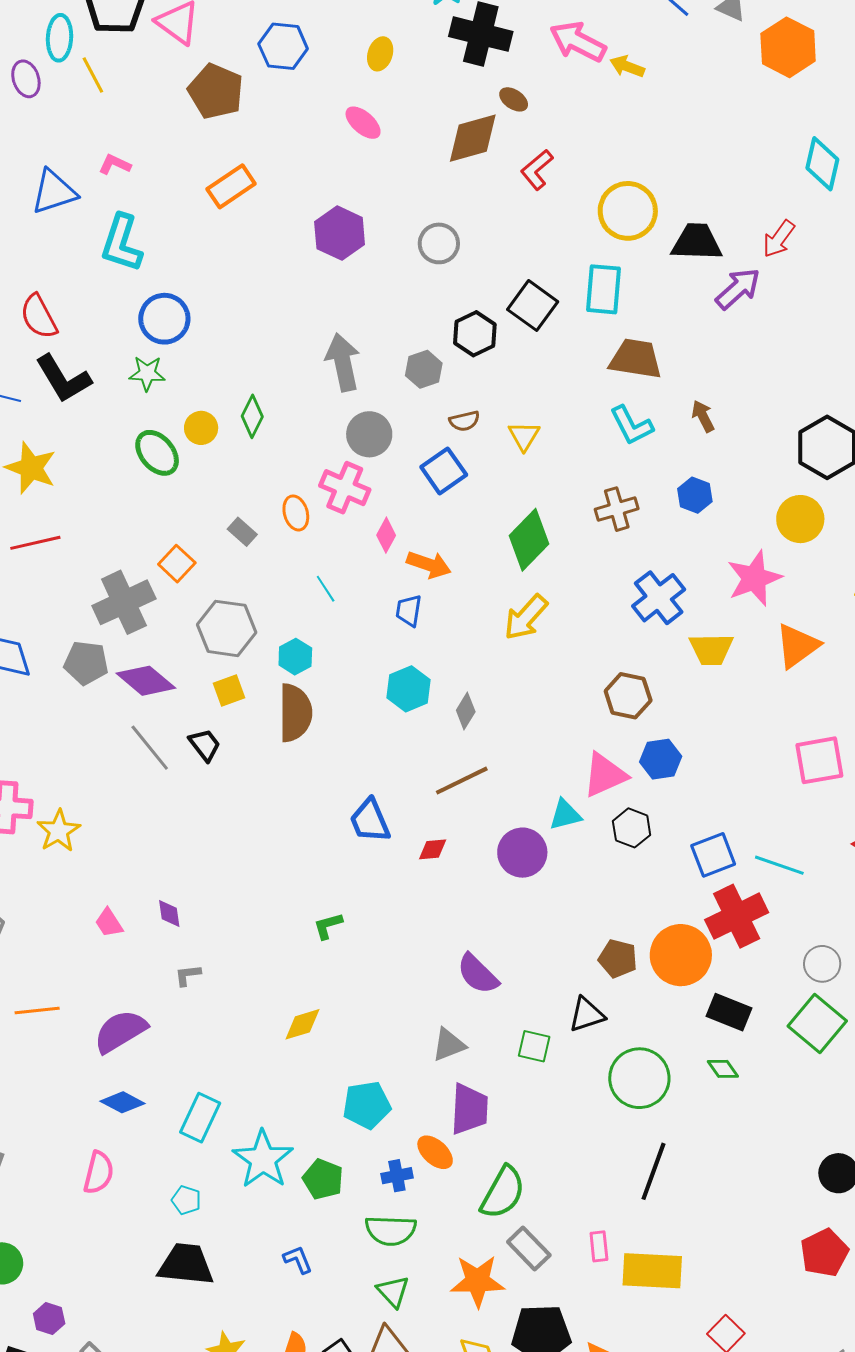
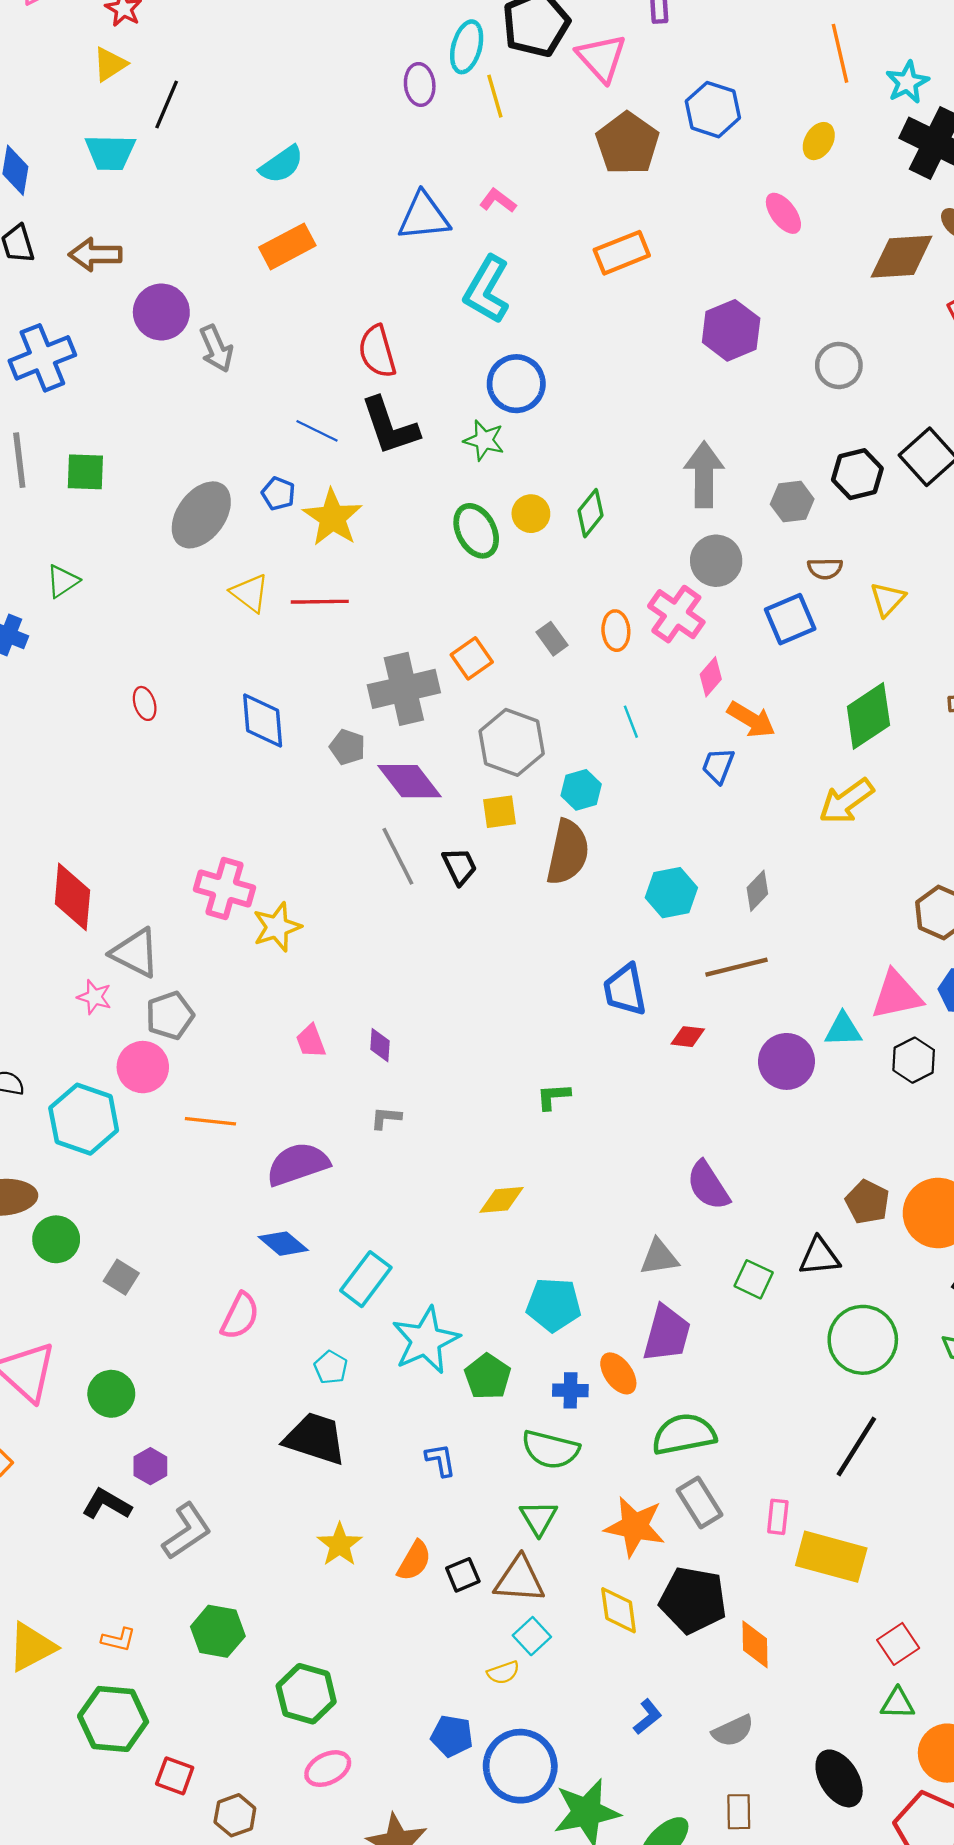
gray pentagon: (86, 663) -> (347, 747), size x0.7
cyan hexagon: (409, 689) -> (671, 893), moved
green semicircle: (503, 1193) -> (684, 1434), turned -142

